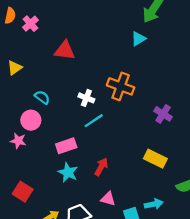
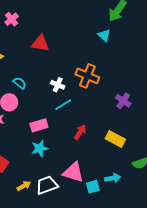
cyan triangle: (138, 39) -> (104, 35), turned -48
red arrow: (101, 167) -> (80, 132), moved
cyan star: (68, 172) -> (40, 148), turned 30
pink triangle: (108, 199) -> (73, 172), size x1.6

